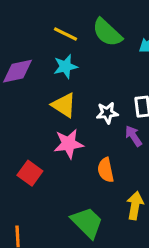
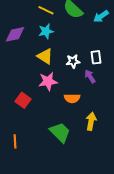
orange semicircle: (106, 170) -> (72, 98), turned -77

